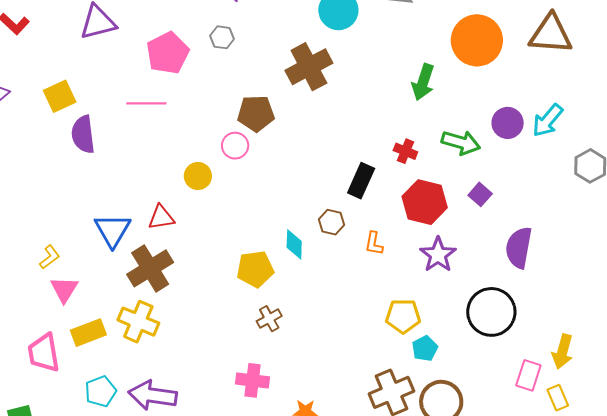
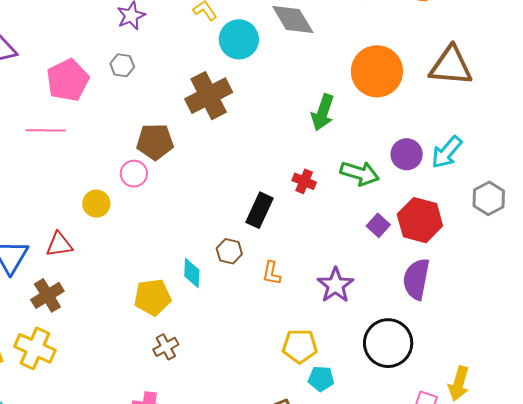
red hexagon: (425, 202) -> (420, 220), moved
brown cross: (150, 268) -> (47, 295), size x0.7
cyan pentagon: (425, 348) -> (321, 379), turned 30

